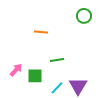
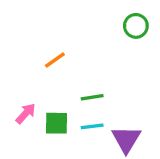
orange line: (41, 32) -> (55, 60), moved, turned -40
cyan line: (57, 88) -> (92, 126), moved, turned 40

